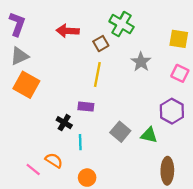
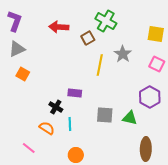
yellow line: (97, 74) -> (100, 65), moved
orange square: (26, 85) -> (23, 74), size x0.6
gray square: (120, 132) -> (105, 115), turned -36
orange semicircle: (54, 160) -> (47, 128), moved

